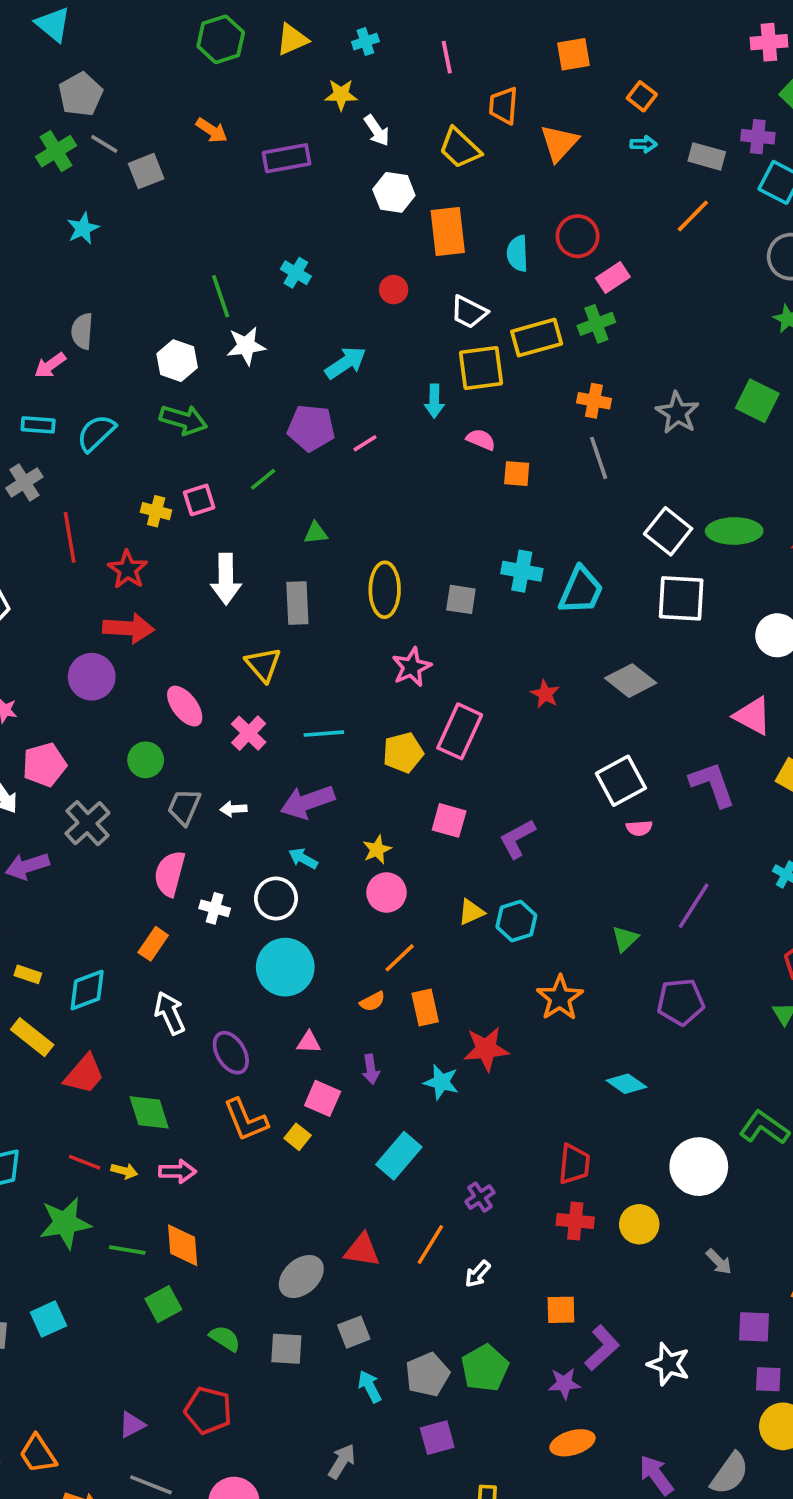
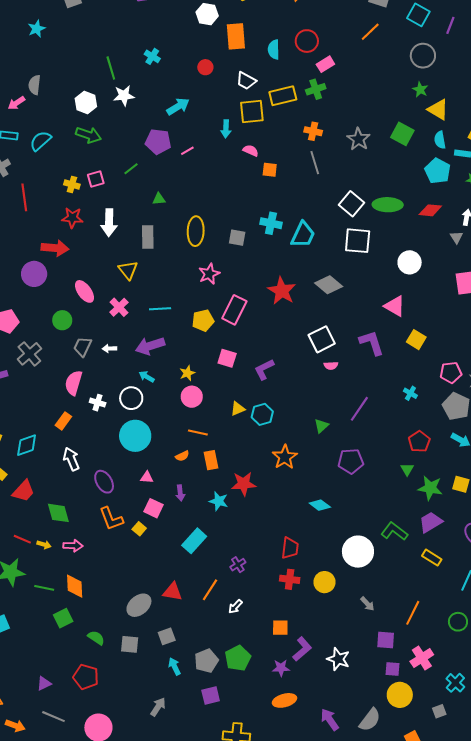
red star: (128, 569) -> (72, 218), moved, turned -30
red star: (545, 694) -> (282, 291), size x1.8
orange line: (400, 958) -> (198, 433), turned 54

